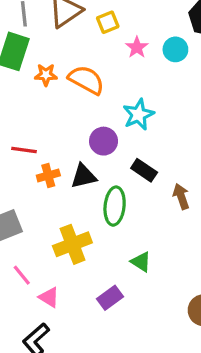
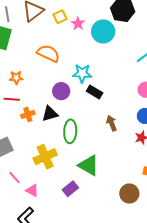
pink star: (137, 47) -> (78, 24), moved
cyan circle: (175, 49) -> (103, 31), size x1.5
orange star: (46, 75) -> (16, 78), moved
cyan star: (138, 115) -> (82, 73), turned 30
black rectangle: (144, 170) -> (95, 92), moved
green triangle: (141, 262) -> (89, 165), size x1.6

